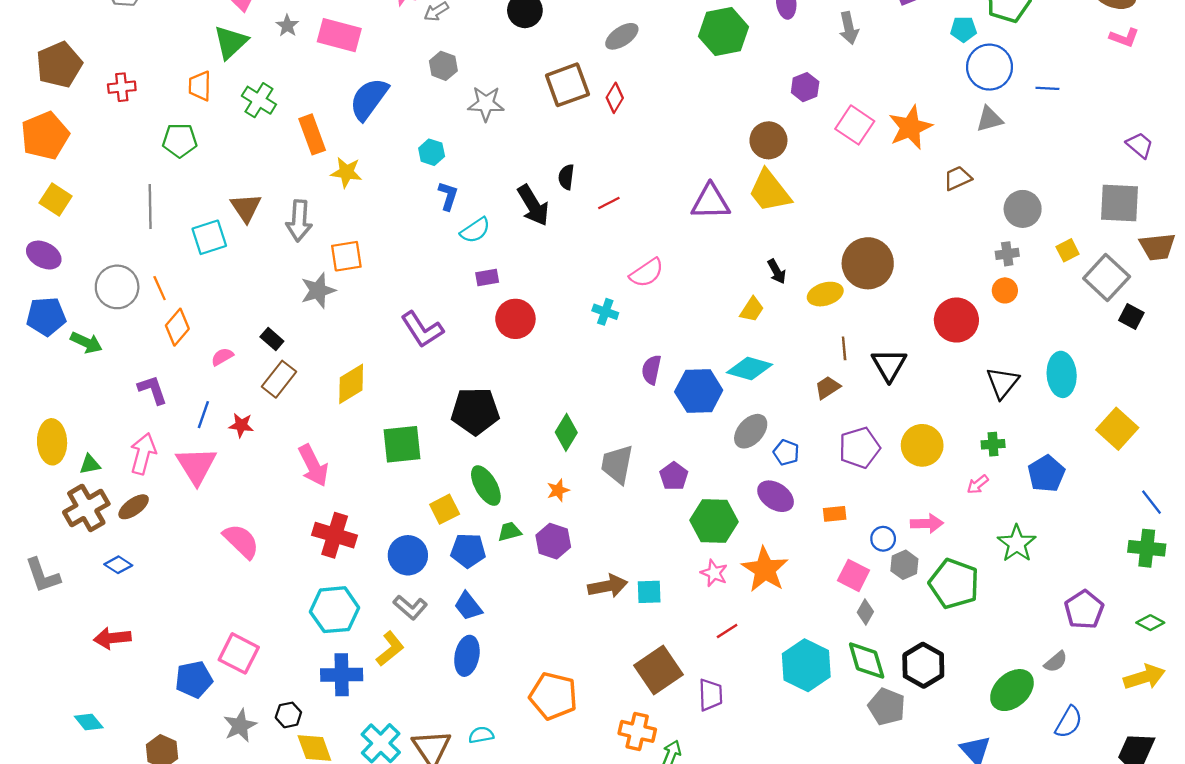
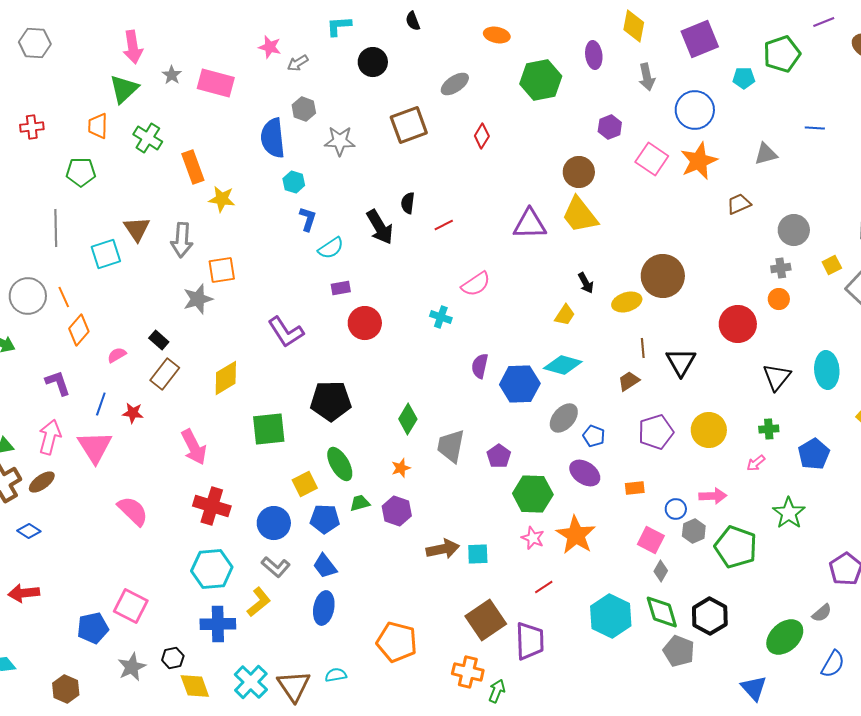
blue circle: (990, 67) -> (695, 110), moved
red diamond: (615, 98) -> (482, 136), moved
blue semicircle: (369, 99) -> (273, 138), moved, turned -42
purple trapezoid: (711, 695) -> (530, 641), size x1.4

